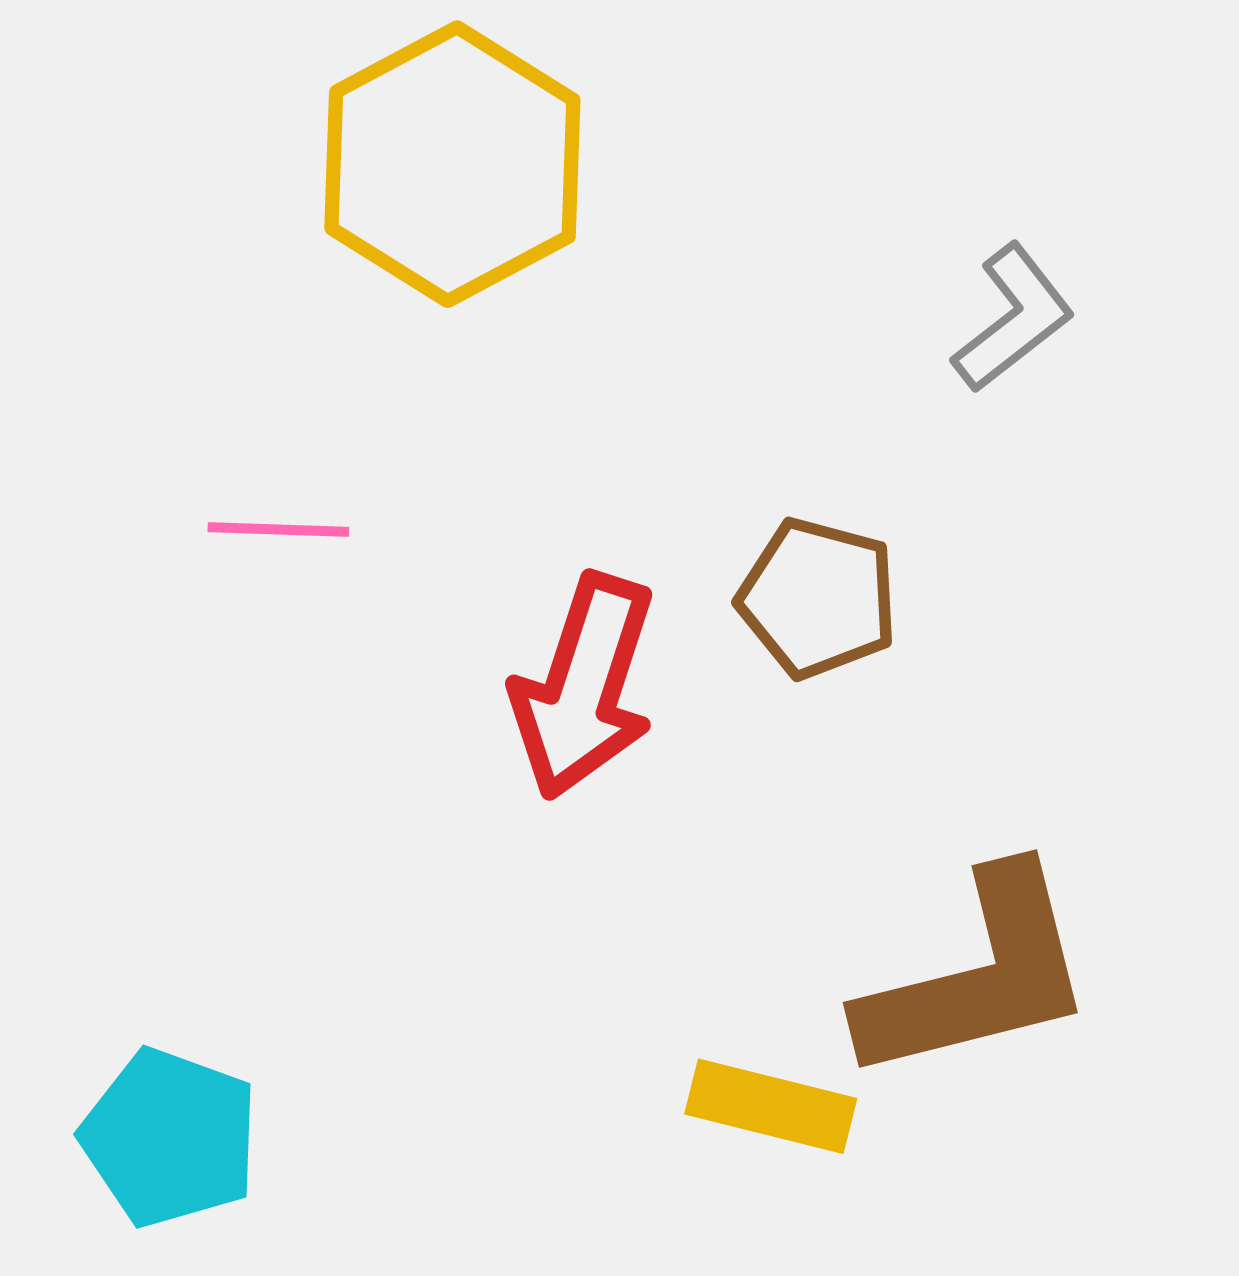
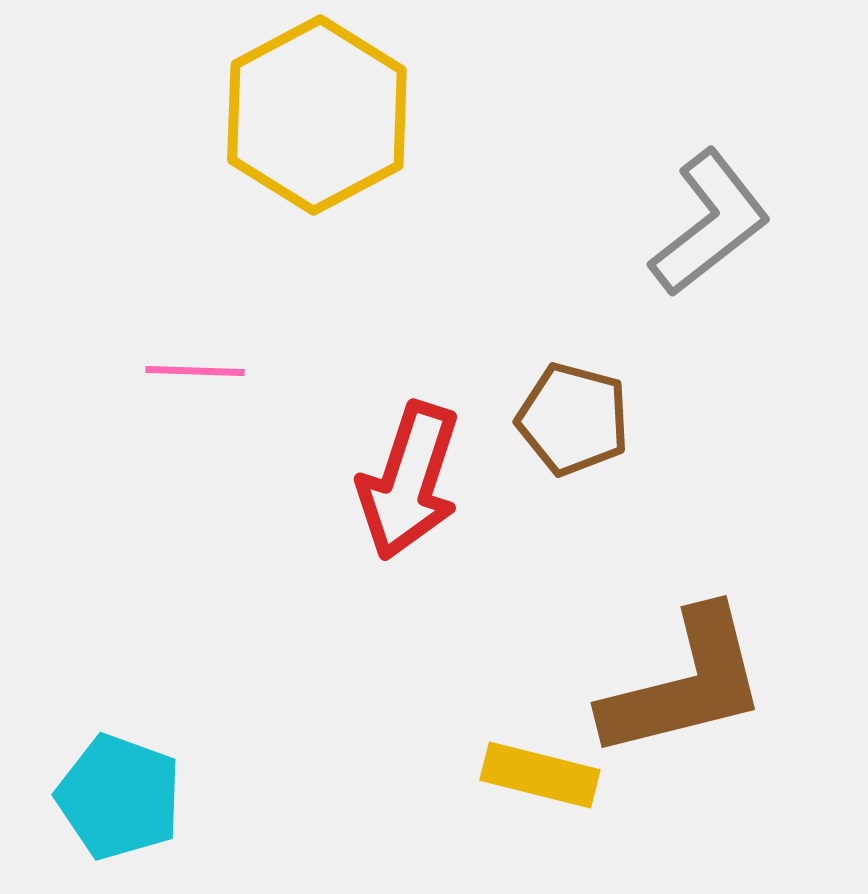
gray L-shape: (1013, 318) -> (710, 223), size x1.4

